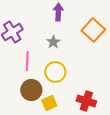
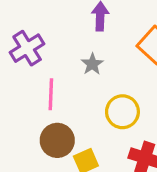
yellow circle: (55, 72) -> (122, 112), moved

